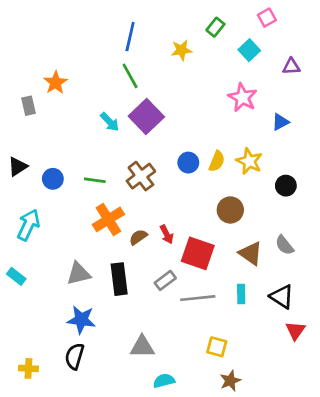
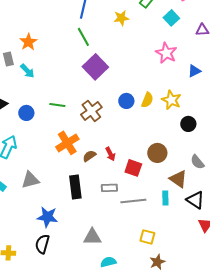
cyan arrow: (110, 122) -> (27, 71), moved
green line: (95, 180) -> (57, 105), moved
black circle: (286, 186) -> (188, 124), moved
brown circle: (230, 210) -> (157, 153), moved
red square: (198, 253) -> (133, 168), size x0.7
brown triangle: (251, 253) -> (178, 179), moved
gray triangle: (79, 274) -> (30, 180), moved
gray rectangle: (165, 280) -> (109, 188), turned 35

